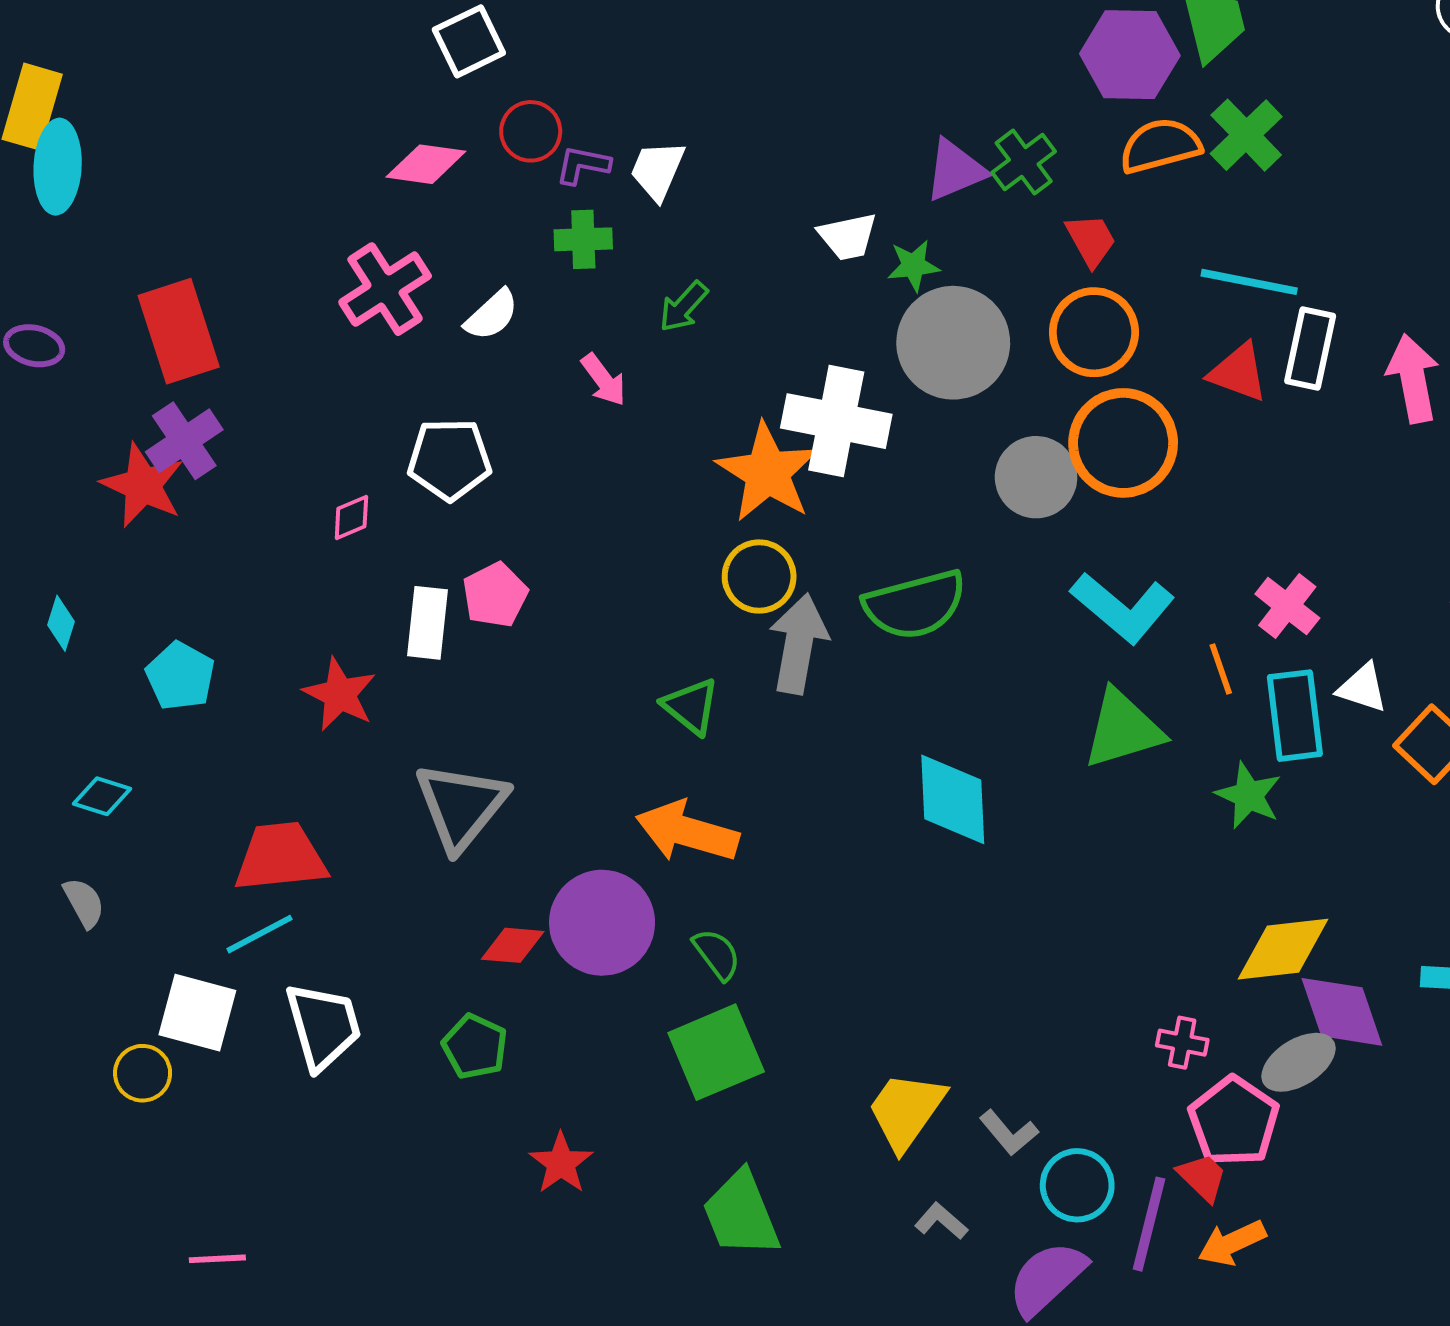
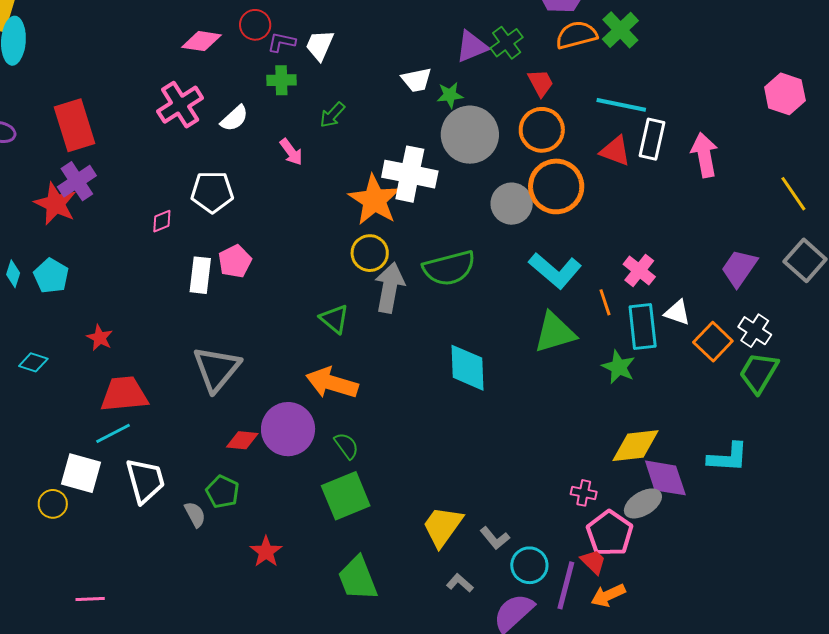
cyan pentagon: (180, 676) -> (51, 276), moved
red star: (340, 694) -> (100, 338), moved, size x0.7
gray semicircle: (84, 903) -> (195, 514), moved

